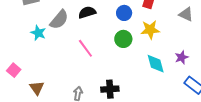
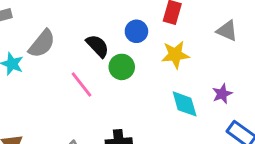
black semicircle: (87, 12) -> (98, 46), moved, turned 66
green circle: (123, 39) -> (122, 67), moved

